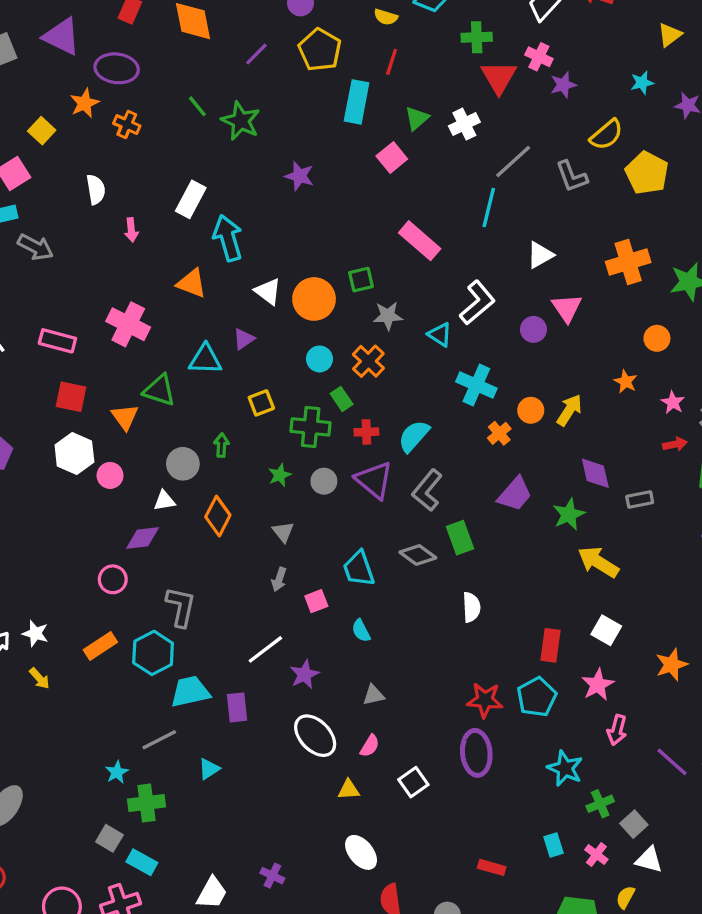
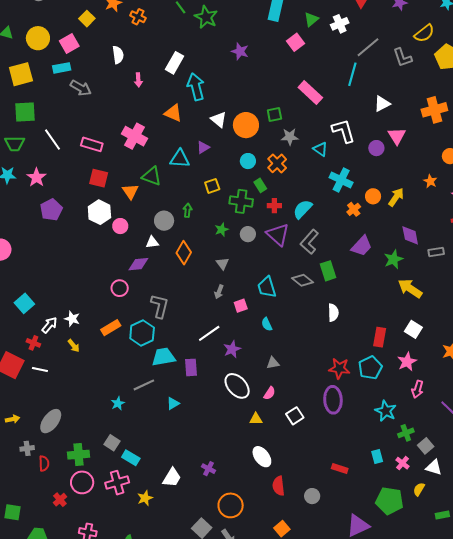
white L-shape: (477, 303) -> (343, 131), turned -68
green cross: (147, 803) -> (79, 455), moved

